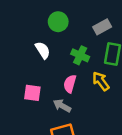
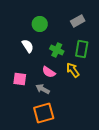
gray rectangle: (102, 27) -> (78, 21), moved
pink semicircle: (70, 84) -> (49, 72), turned -72

